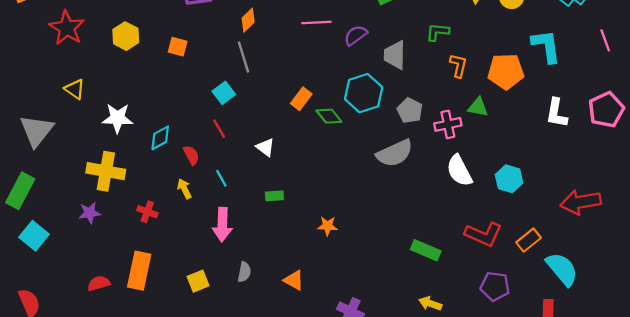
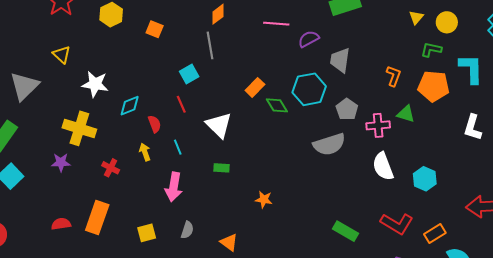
green L-shape: (438, 32) -> (431, 50), moved
white triangle: (265, 147) -> (219, 125), size x1.6

